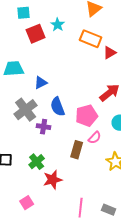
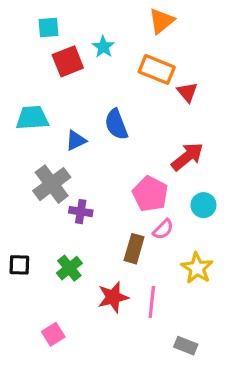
red triangle: (110, 53) -> (187, 92), turned -40
blue semicircle: (58, 107) -> (116, 124), moved
pink pentagon: (87, 116) -> (150, 194), turned -30
red star: (53, 180) -> (113, 297), moved
pink line: (81, 208) -> (152, 302), moved

